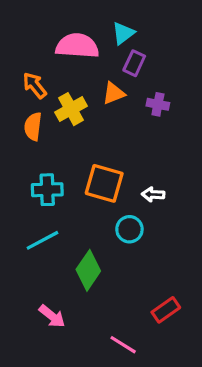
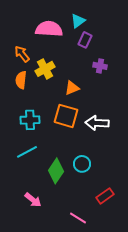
orange triangle: (114, 93) -> (72, 88), moved
white arrow: (153, 194) -> (97, 123), size x1.6
cyan circle: (129, 229) -> (82, 164), moved

